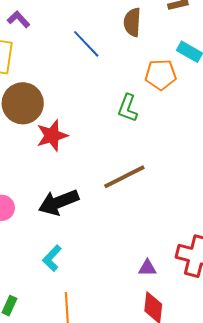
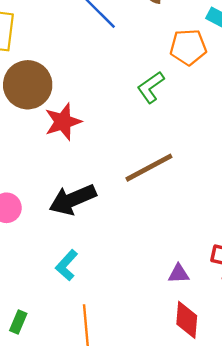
green L-shape: (128, 108) -> (151, 87), turned 36

